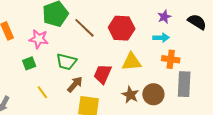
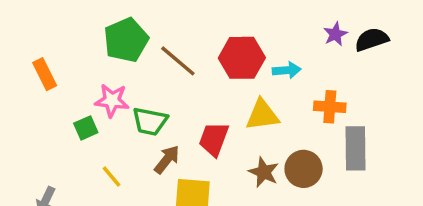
purple star: (164, 17) -> (335, 34), moved
black semicircle: (197, 22) -> (372, 40), turned -48
cyan arrow: (161, 38) -> (287, 70), moved
pink star: (39, 39) -> (112, 100), moved

